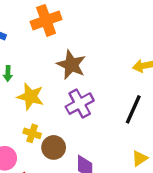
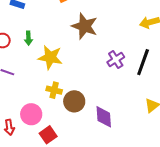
purple cross: (80, 104) -> (116, 60), moved, size x0.7

